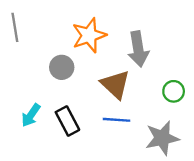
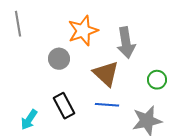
cyan arrow: (31, 115) -> (29, 120), moved

